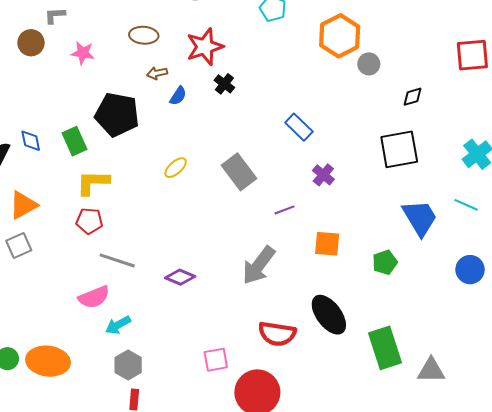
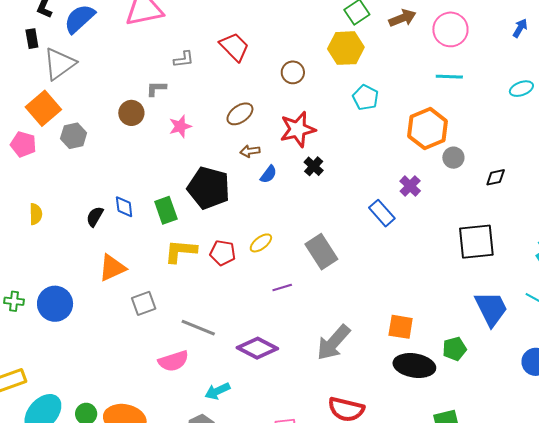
brown ellipse: (144, 35) -> (240, 114), turned -44
pink star: (83, 53) -> (180, 126), turned -30
black diamond: (412, 97) -> (496, 177), moved
purple cross: (323, 175) -> (410, 186), moved
purple line: (285, 210) -> (282, 288), moved
red pentagon: (89, 221) -> (223, 253), moved
gray square: (19, 245) -> (144, 303), moved
purple diamond: (180, 277) -> (257, 348), size x1.4
black ellipse: (329, 315) -> (414, 366), moved, turned -48
cyan arrow: (118, 325) -> (217, 391), moved

